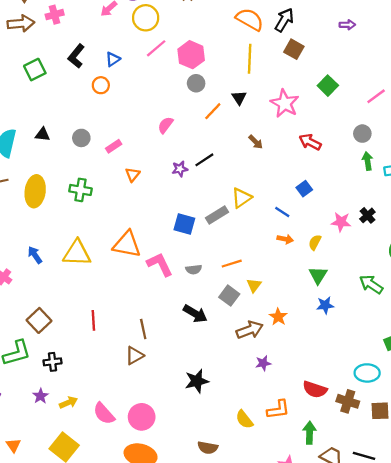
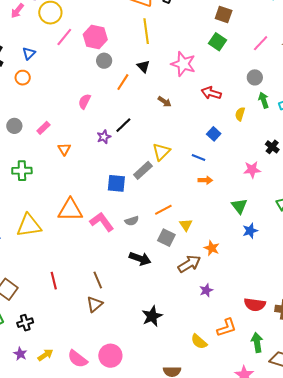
brown square: (294, 49) -> (224, 15), moved
pink star: (341, 222) -> (252, 170), moved
yellow semicircle: (315, 242) -> (240, 114), moved

